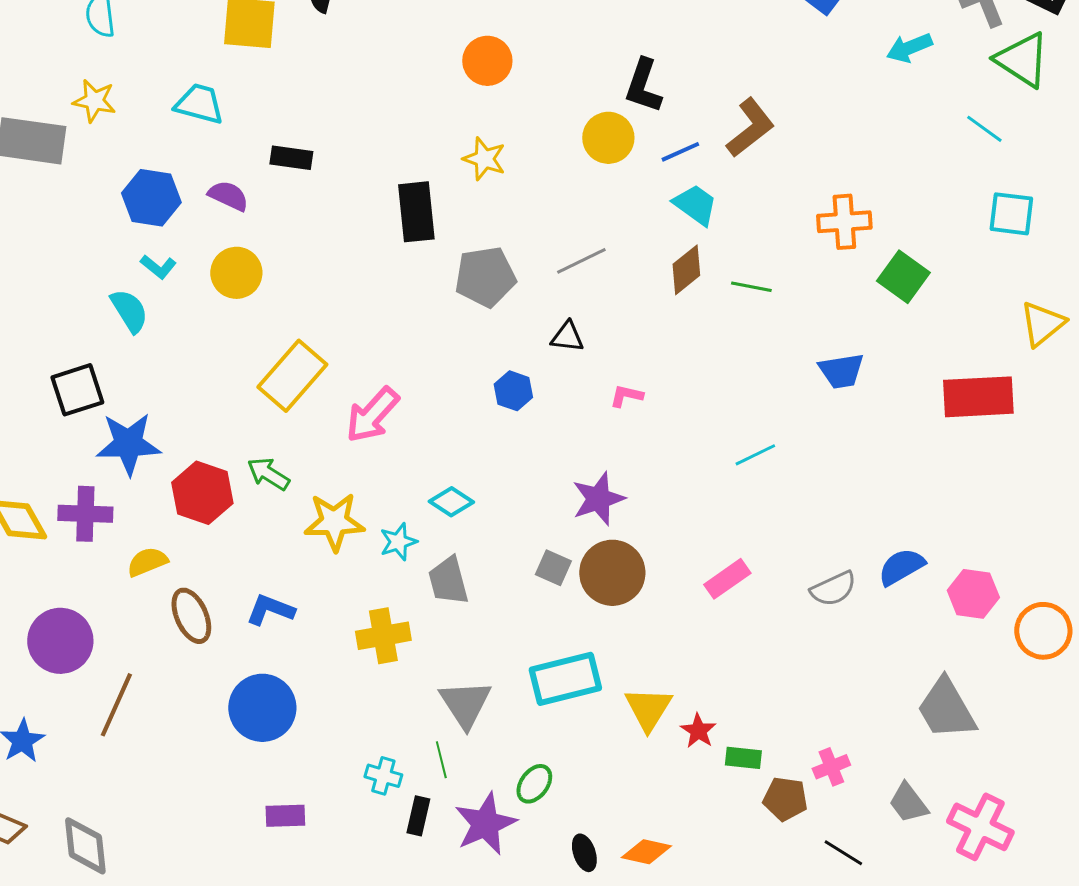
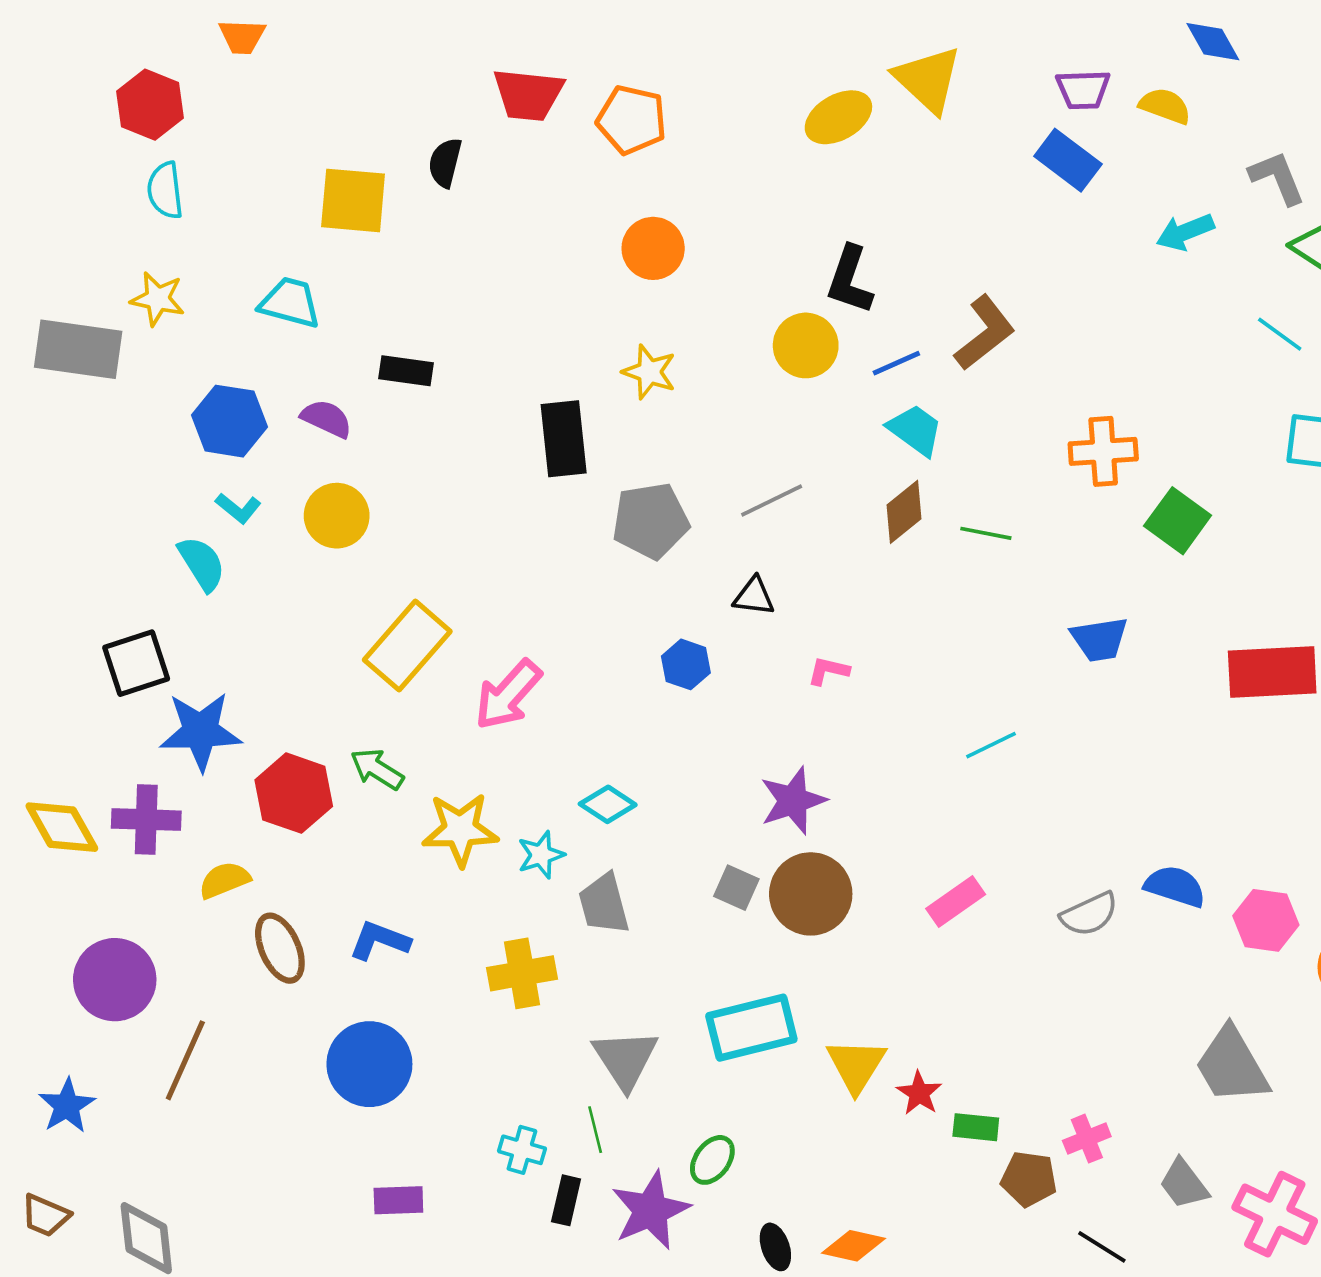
blue semicircle: (901, 567) -> (1175, 886), turned 48

